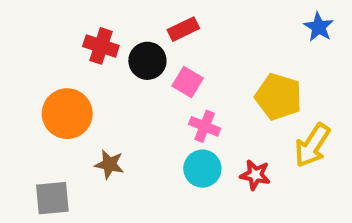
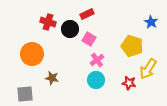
blue star: (319, 27) -> (151, 22), moved
pink cross: (205, 126) -> (97, 60), turned 32
red star: (255, 175) -> (129, 83), moved

